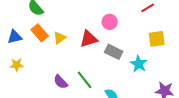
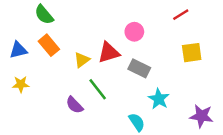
yellow triangle: (60, 38) -> (82, 60), moved
cyan star: (139, 64) -> (159, 99), moved
green line: (85, 80) -> (98, 89), moved

